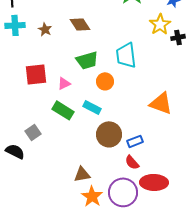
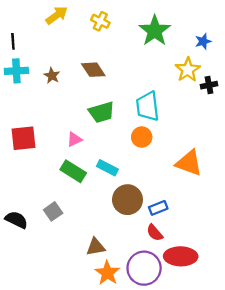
red square: (36, 74) -> (24, 138), moved
orange circle: (105, 81) -> (142, 137), moved
gray square: (33, 132) -> (53, 211), moved

